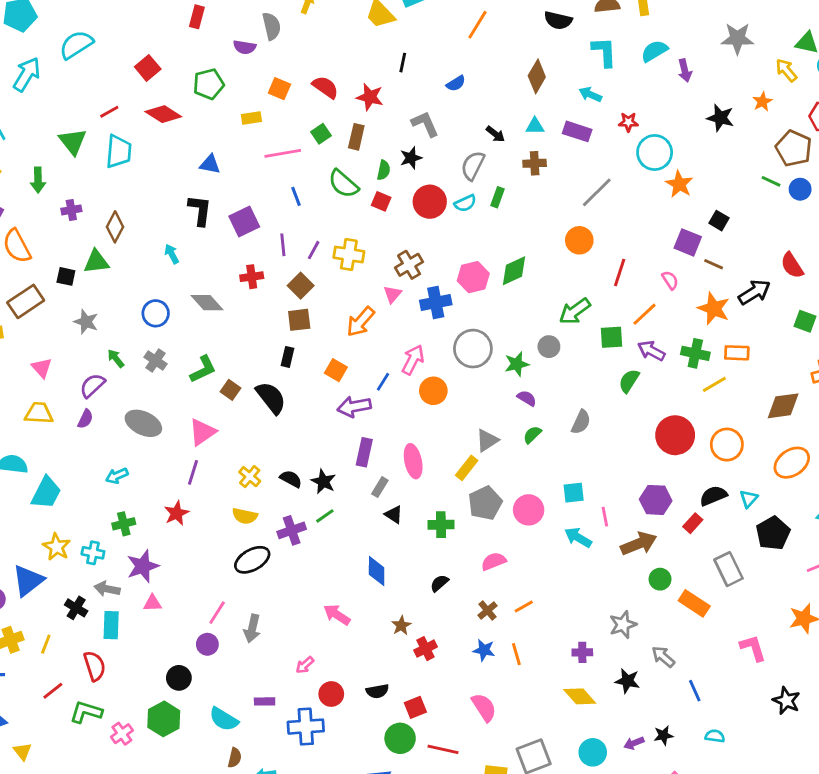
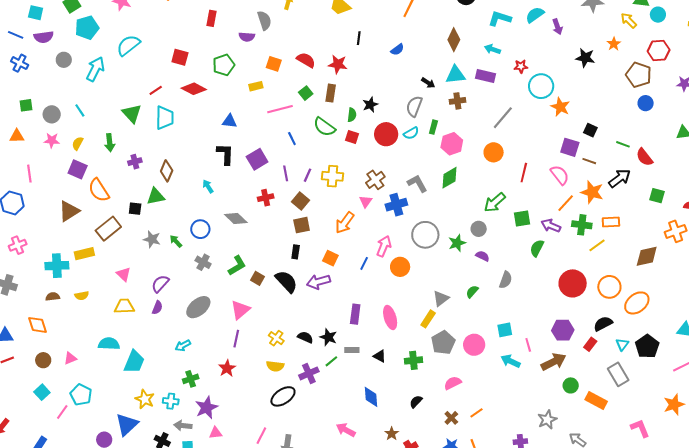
cyan L-shape: (604, 52) -> (500, 18), turned -65
red square: (148, 68) -> (180, 57), turned -30
gray L-shape: (425, 124) -> (417, 183), moved
cyan triangle: (535, 126) -> (455, 75), size x1.5
green line: (771, 181) -> (623, 144), moved
pink hexagon: (473, 277) -> (452, 144), moved
pink semicircle: (670, 280) -> (560, 175), size x1.5
orange line: (644, 314) -> (566, 203), moved
green arrow: (116, 358) -> (176, 241), moved
purple semicircle: (527, 398) -> (483, 256), moved
purple arrow: (354, 407) -> (318, 282), moved
gray ellipse: (143, 423) -> (198, 307), turned -60
orange ellipse: (792, 463) -> (637, 303), moved
gray rectangle: (380, 487) -> (352, 350), moved, turned 64
cyan triangle: (749, 499) -> (622, 344), moved

